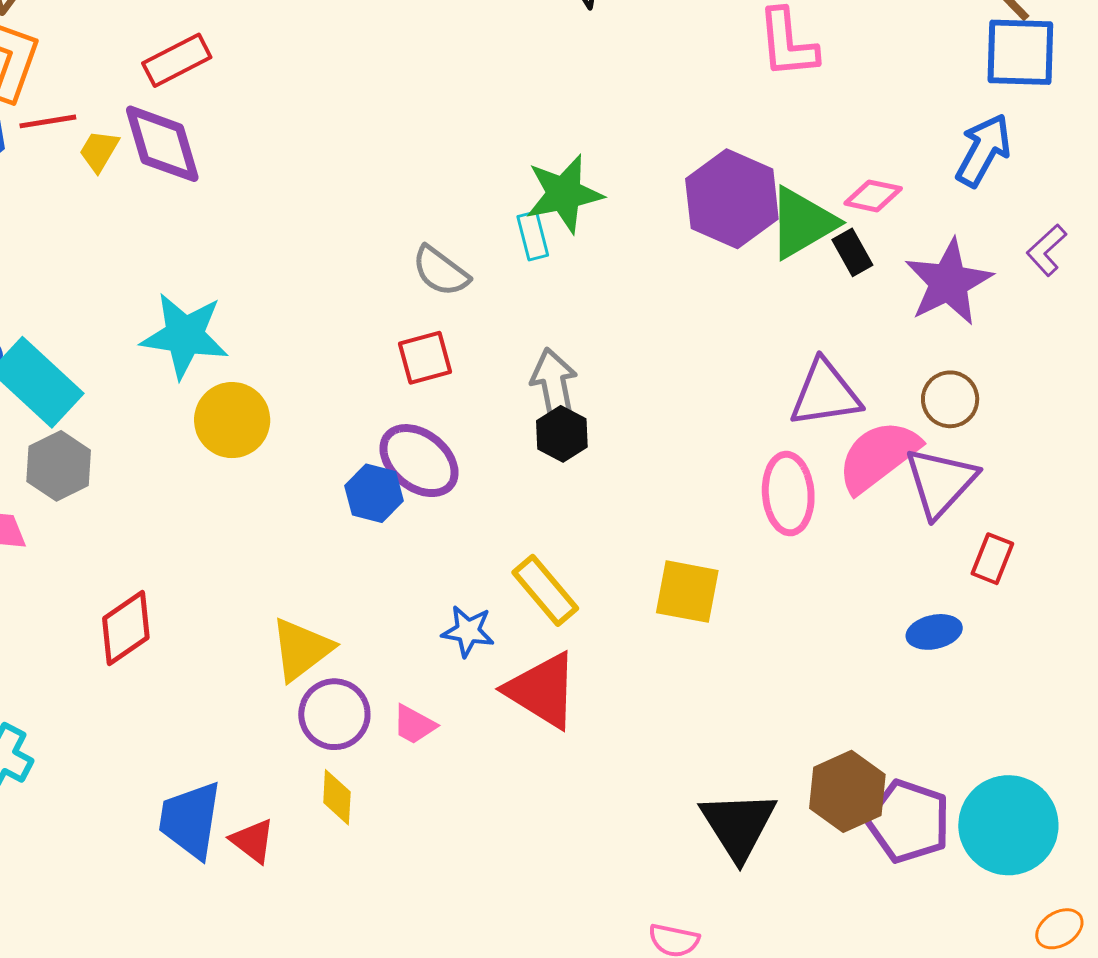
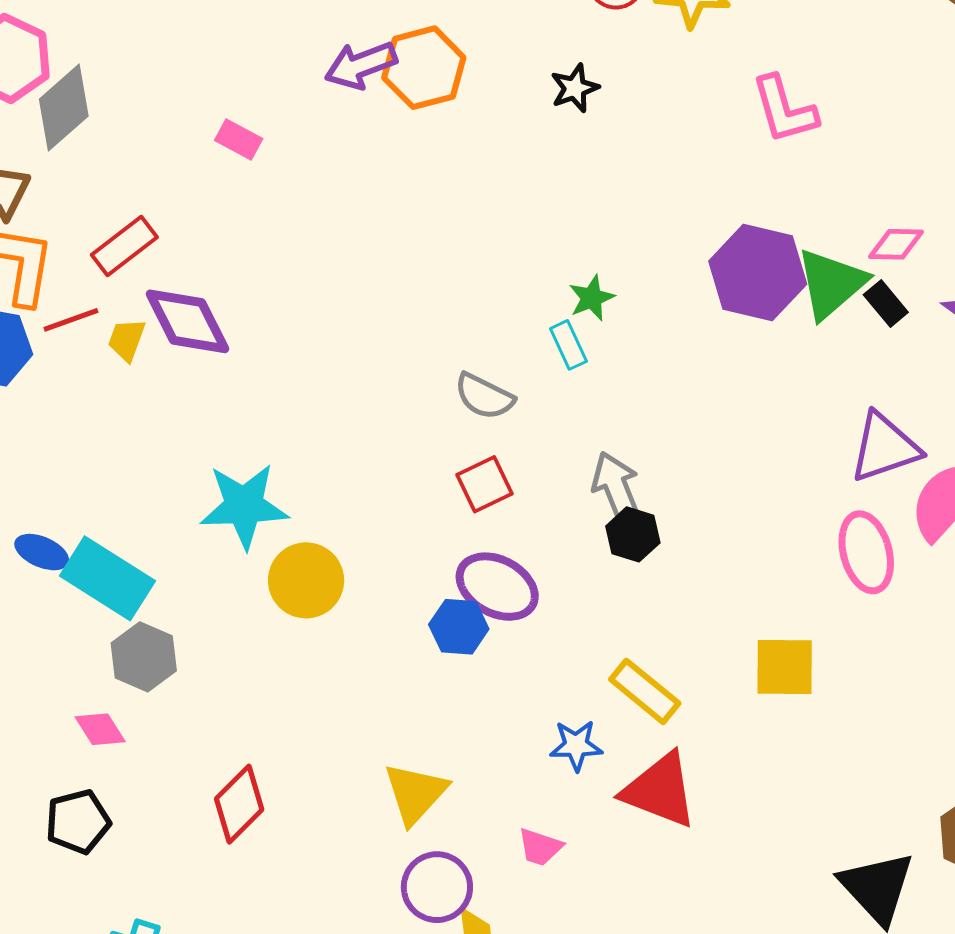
red rectangle: (177, 60) -> (124, 246), moved
green star: (564, 194) -> (592, 298), size x0.6
purple circle: (334, 714) -> (437, 887), moved

